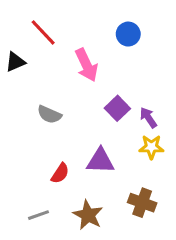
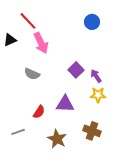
blue circle: (128, 34) -> (92, 22), moved
pink arrow: (86, 65) -> (41, 43), moved
gray line: (38, 215) -> (18, 132), moved

